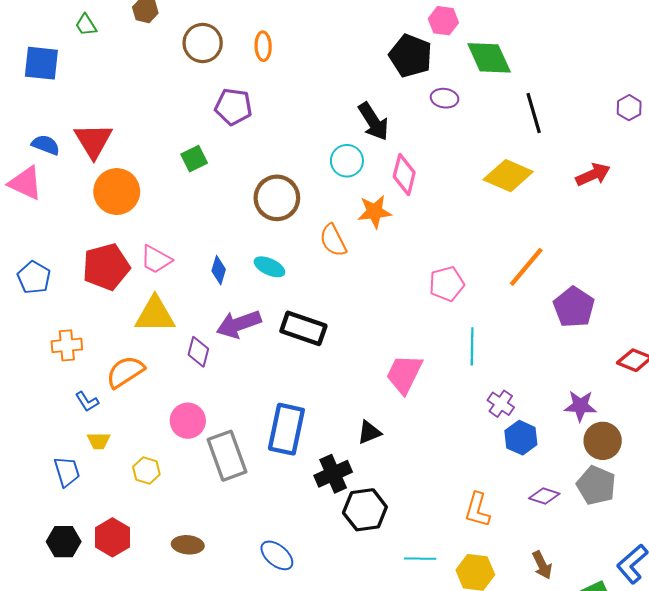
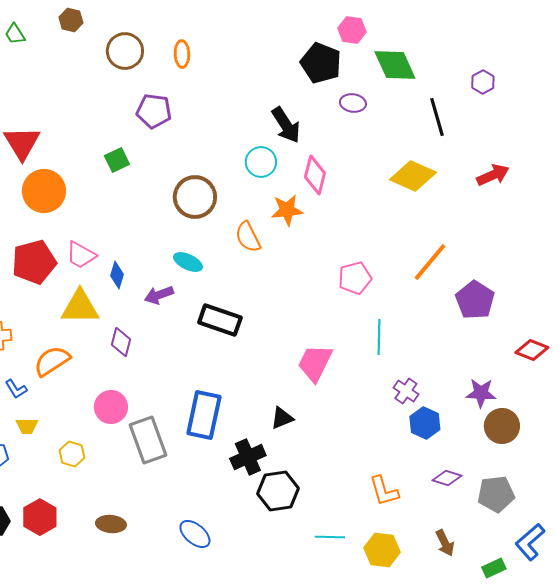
purple hexagon: (629, 108) -> (483, 82), moved
blue diamond: (219, 270) -> (117, 275), moved
purple arrow: (239, 324) -> (159, 295), moved, size x0.7
gray pentagon: (596, 485) -> (496, 494), moved, turned -30
orange L-shape: (477, 510) -> (384, 491), turned -32

